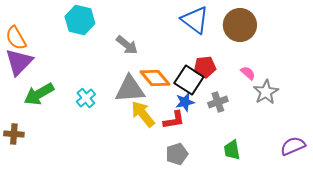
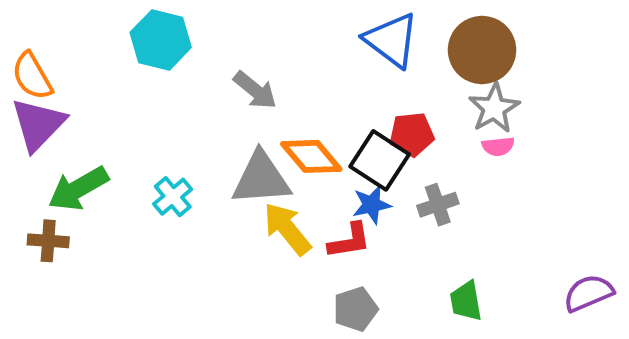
pink semicircle: (248, 73) -> (498, 146), turned 133
gray star: (266, 92) -> (494, 108), moved
brown cross: (14, 134) -> (48, 241), moved

